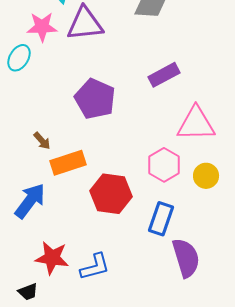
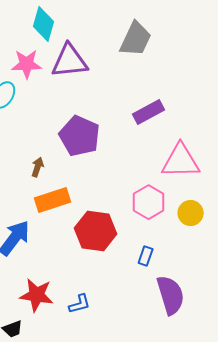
brown arrow: (42, 141) -> (38, 167), moved, turned -120
blue rectangle: (161, 219) -> (146, 256), size x0.6
blue L-shape: (95, 267) -> (80, 304), size x0.7

